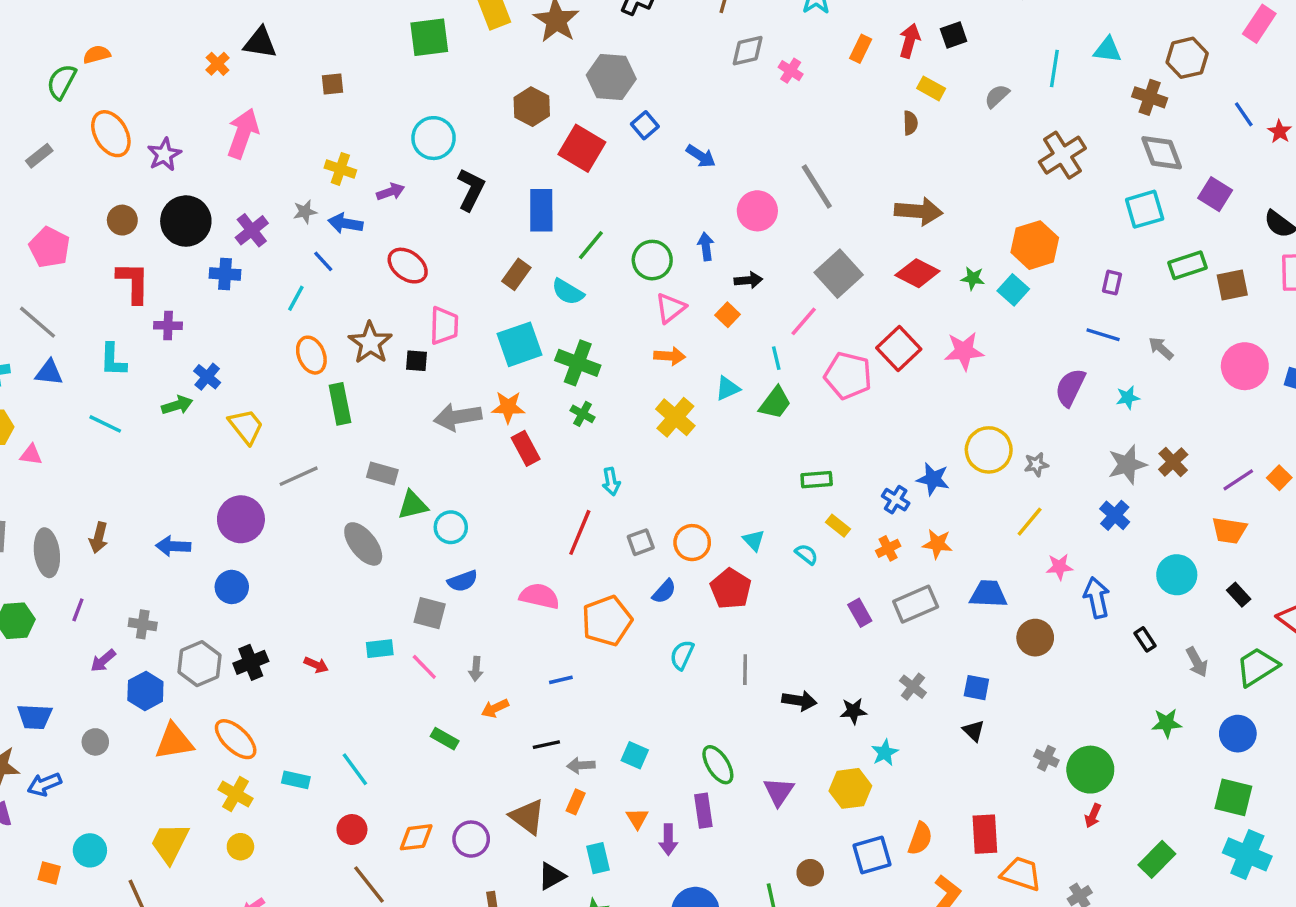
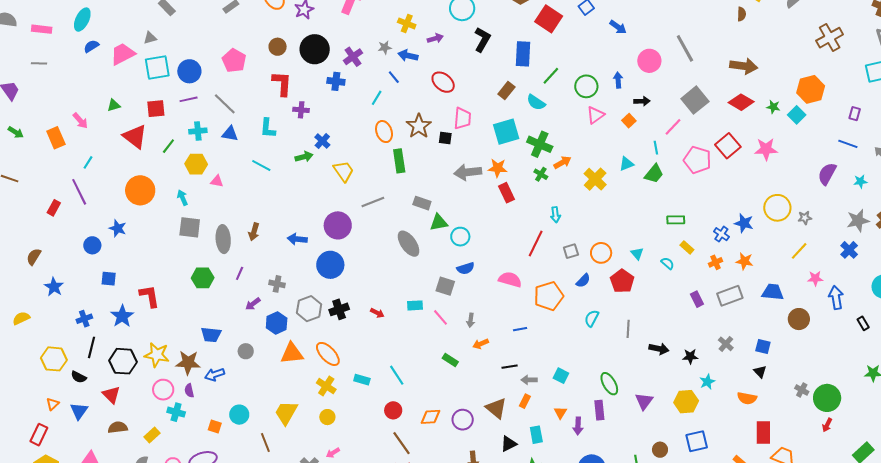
orange arrow: (670, 356) -> (562, 162), moved, turned -36
blue circle: (232, 587) -> (330, 265), size x1.4
orange semicircle: (920, 839) -> (747, 398), moved, turned 78

